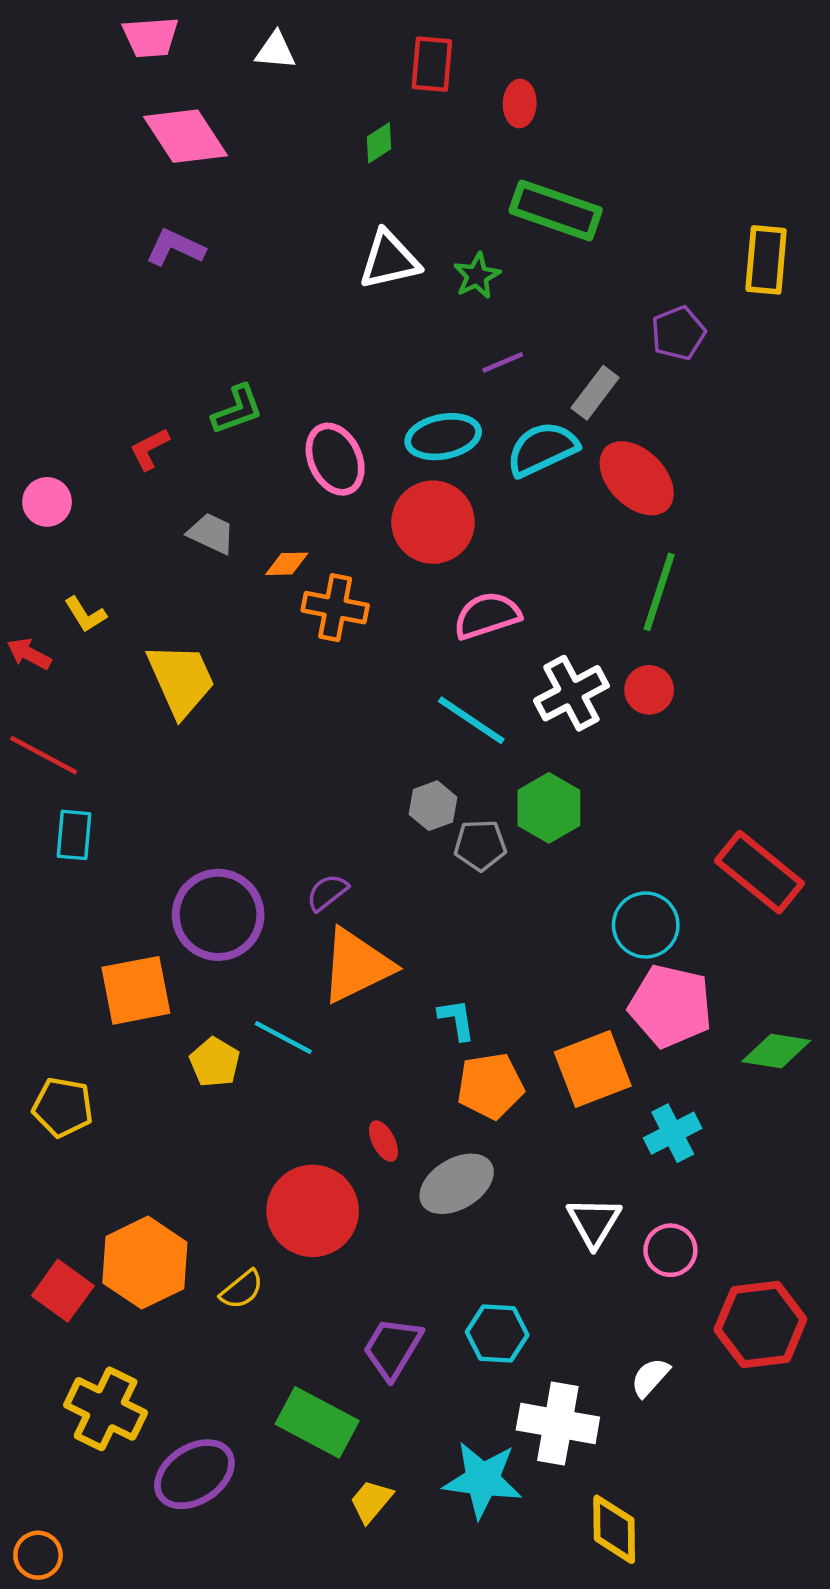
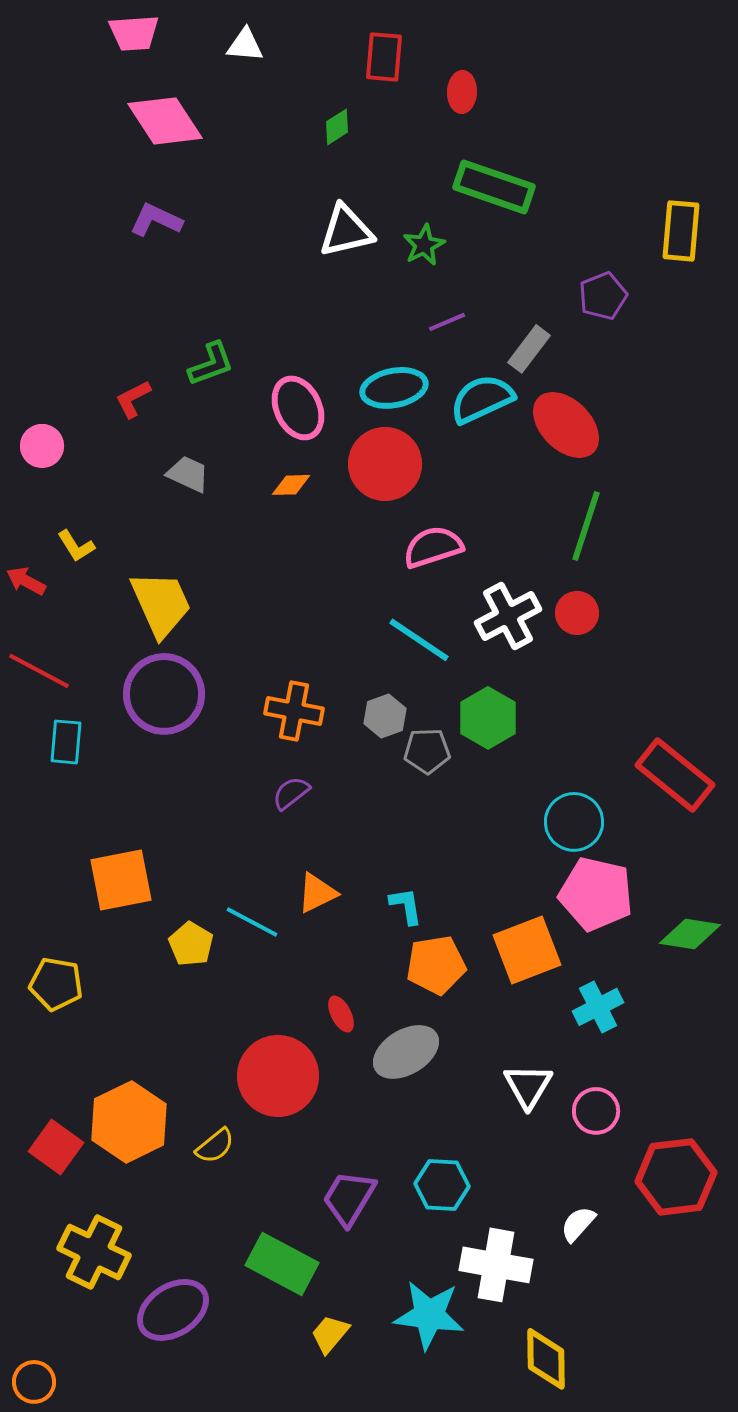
orange diamond: (287, 564) -> (291, 485), moved
orange cross: (335, 608) -> (294, 711), moved
purple circle: (218, 915) -> (164, 694), moved
orange triangle: (356, 966) -> (317, 893), moved, size x0.6

